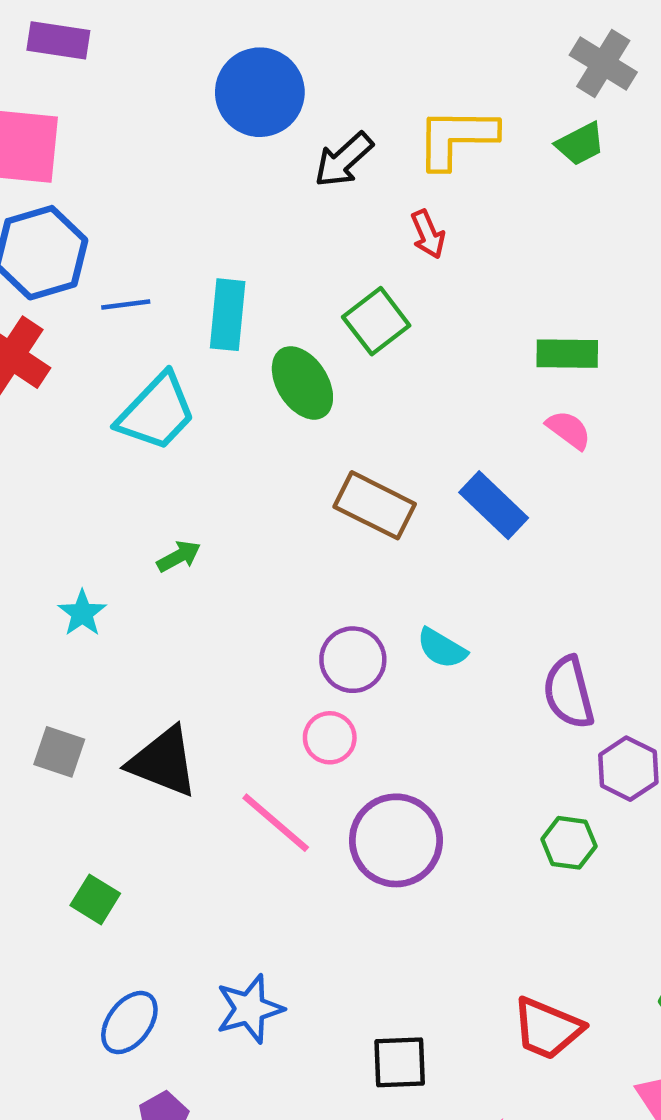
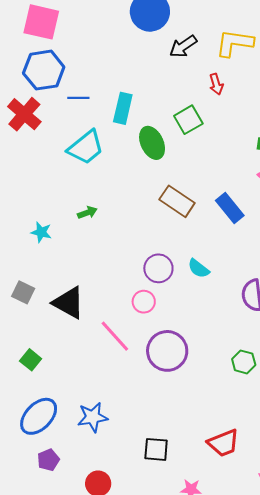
cyan star: (82, 613) -> (41, 232), turned -30
blue ellipse: (129, 1023) -> (39, 416), size x1.4
red trapezoid: (547, 1029) -> (223, 443), turned -52

